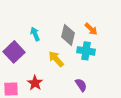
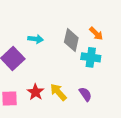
cyan arrow: (35, 34) -> (36, 39), turned 120
yellow arrow: (56, 59) -> (58, 92), moved

